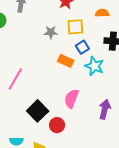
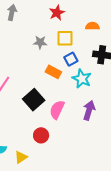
purple arrow: (105, 109) -> (89, 110), moved
black square: (38, 111) -> (34, 100), moved

